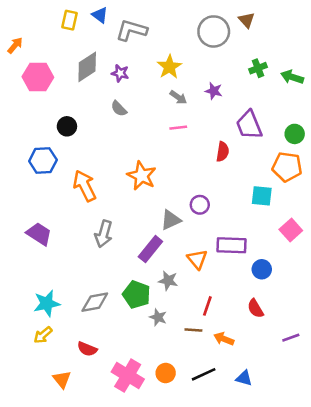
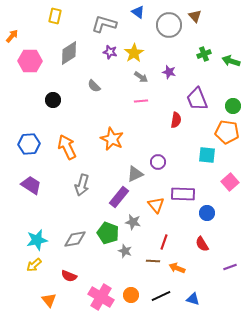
blue triangle: (100, 15) -> (138, 12), moved
purple star: (120, 73) -> (110, 52), moved
blue hexagon: (43, 160) -> (29, 144), moved

